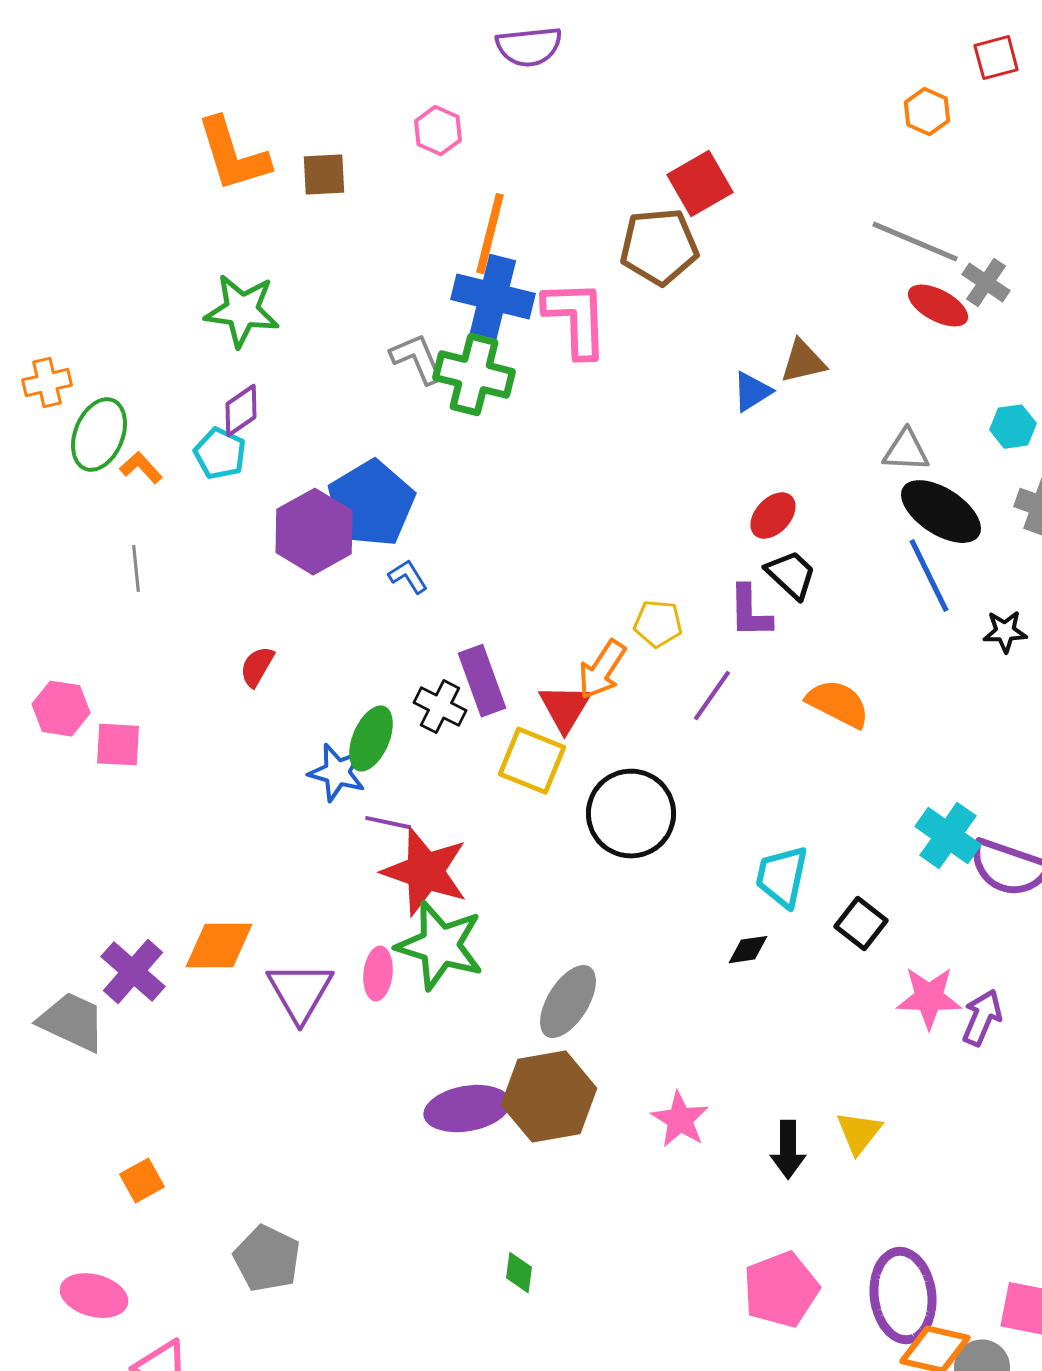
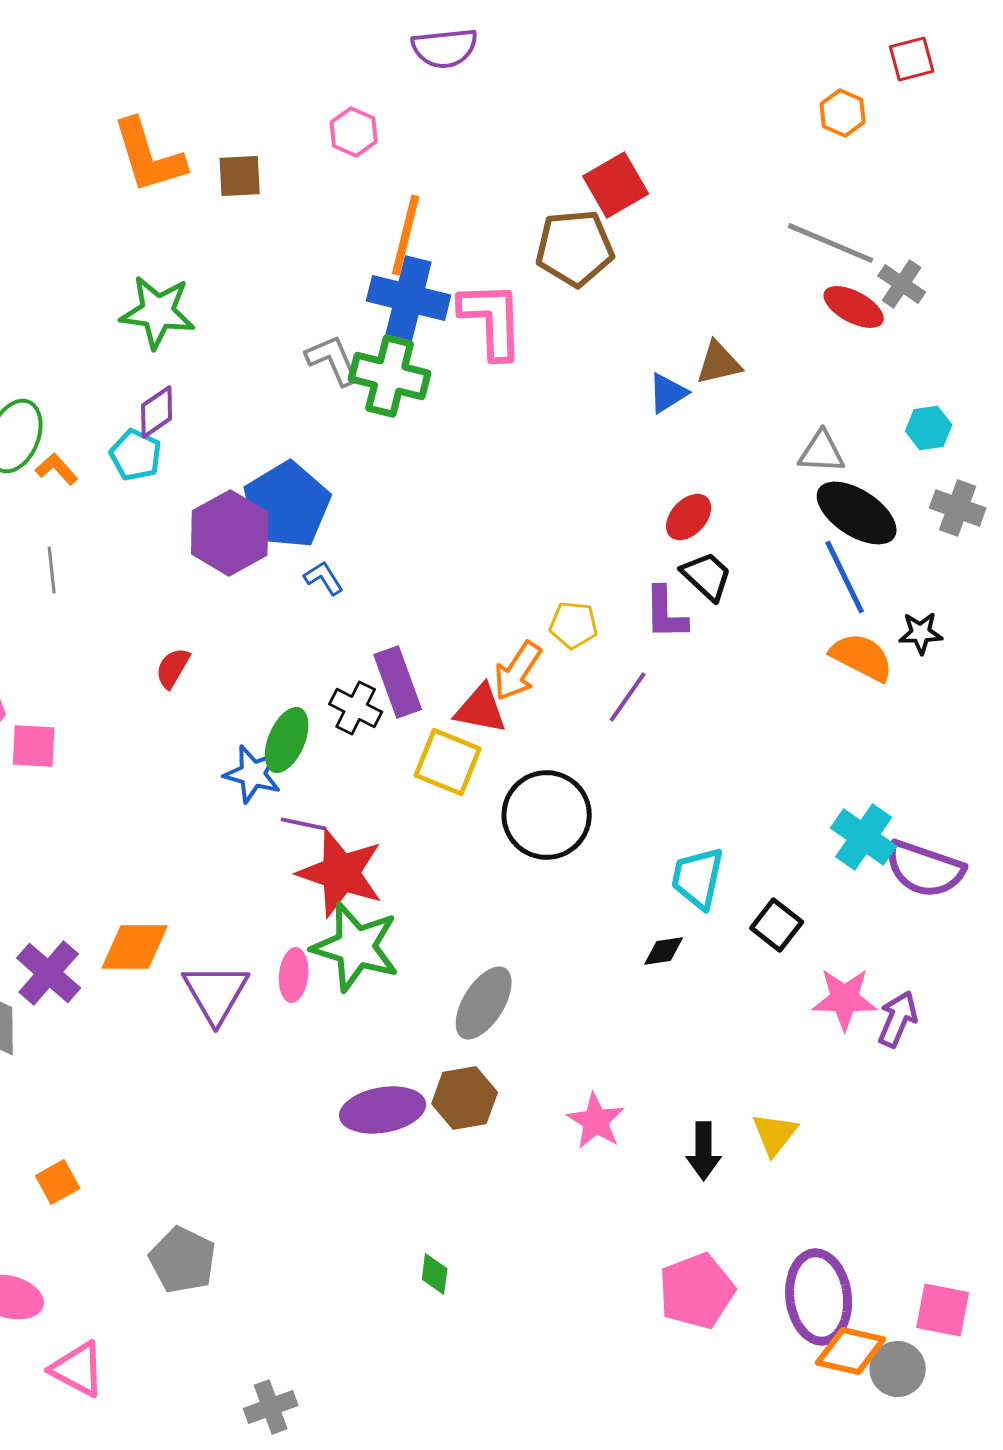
orange semicircle: (838, 704) -> (862, 657), moved
red triangle: (565, 708) -> (481, 709), turned -50
brown hexagon: (549, 1097) -> (465, 1098), size x0.7

